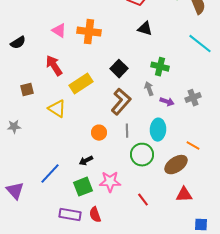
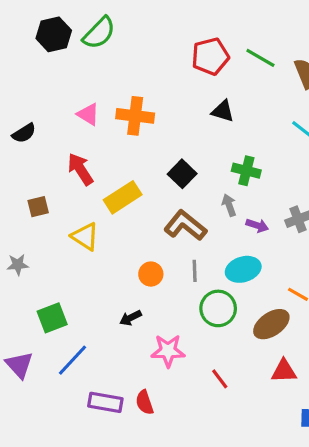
brown L-shape: (121, 102) -> (185, 225), turned -92
cyan ellipse: (158, 130) -> (243, 269), turned 70
blue line: (50, 174) -> (73, 360), moved
green square: (83, 187) -> (52, 318), moved

